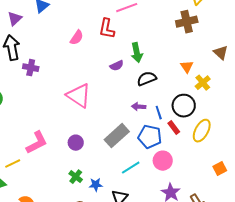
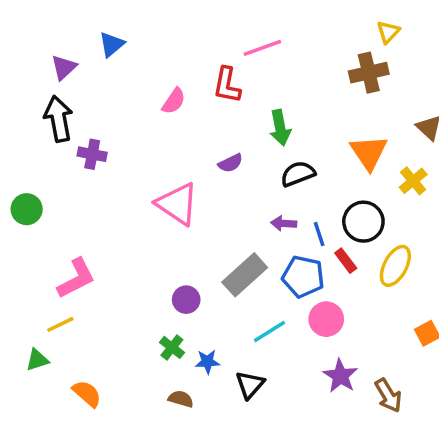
purple semicircle: (117, 66) -> (230, 163), moved
orange triangle: (187, 67) -> (369, 152), size x1.6
yellow cross: (203, 83) -> (413, 181), moved
pink L-shape: (37, 143) -> (76, 278), moved
purple circle: (76, 143) -> (186, 300), moved

